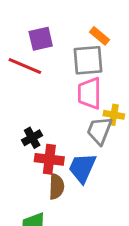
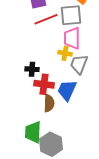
red line: (25, 66) -> (46, 19), moved, turned -45
yellow cross: (114, 115) -> (65, 53), moved
black cross: (32, 138) -> (32, 69), turned 32

